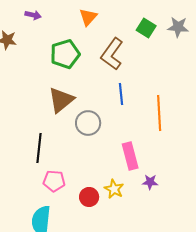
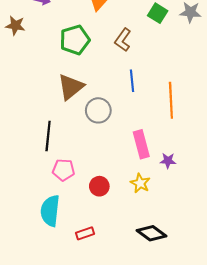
brown L-shape: (112, 54) -> (123, 40), size x0.7
purple star: (150, 182) -> (168, 161), moved
yellow star: (114, 189) -> (140, 183), moved

